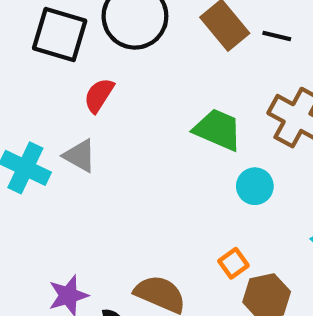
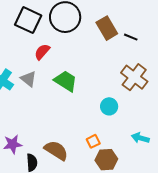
green trapezoid: (218, 130) -> (66, 81), moved

